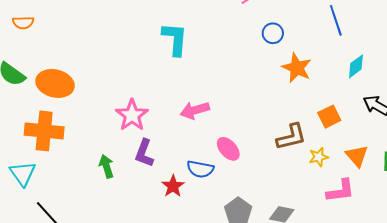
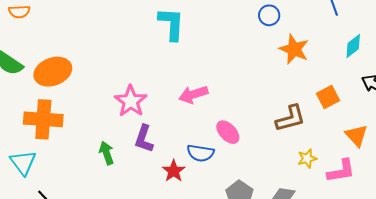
orange ellipse: (55, 83) -> (53, 72), turned -33
yellow star: (319, 157) -> (307, 158), moved

